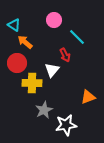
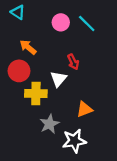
cyan triangle: (14, 25) -> (18, 12), moved
cyan line: (77, 37) -> (87, 24), moved
orange triangle: (88, 97) -> (84, 109), moved

